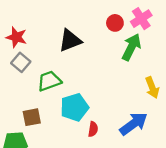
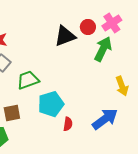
black triangle: (70, 40) -> (65, 36), moved

